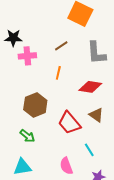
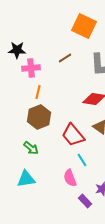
orange line: (58, 73) -> (38, 92), moved
cyan line: (89, 150) -> (82, 160), moved

